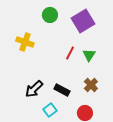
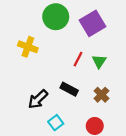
green circle: (50, 15) -> (56, 17), size x1.5
black rectangle: (62, 90) -> (69, 89), moved

